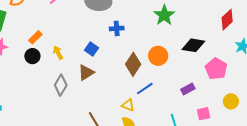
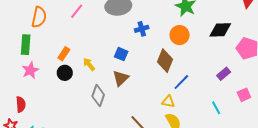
orange circle: (158, 56) -> (180, 35), moved

